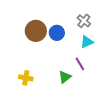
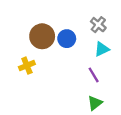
green triangle: (65, 77) -> (95, 103), moved
yellow cross: (26, 78) -> (27, 66), moved, turned -32

